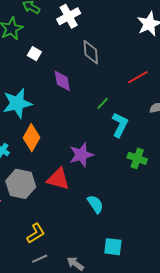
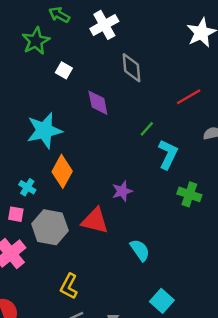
purple star: (81, 155) -> (122, 191), size x0.7
yellow L-shape: (36, 233) -> (69, 286), turned 150
cyan square: (113, 247) -> (162, 301), turned 36

